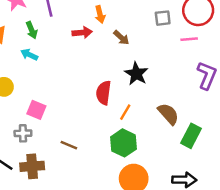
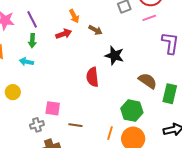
green arrow: (32, 30) -> (32, 41), moved, turned 40
pink square: (36, 110) -> (53, 108), moved
orange line: (125, 112) -> (110, 133), moved
green hexagon: (123, 143) -> (132, 111), moved

